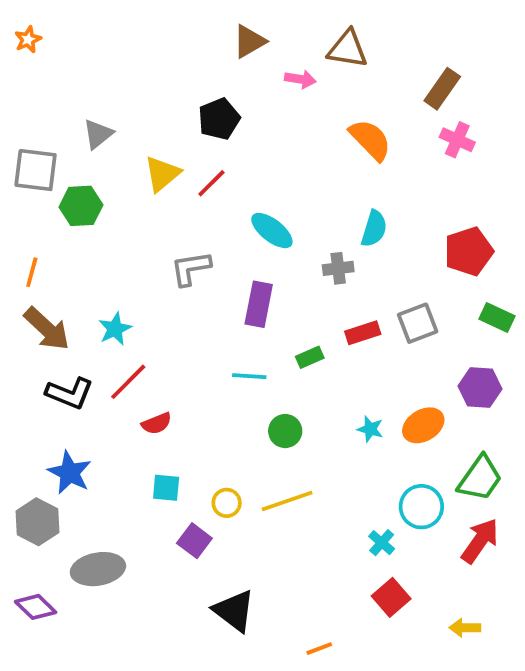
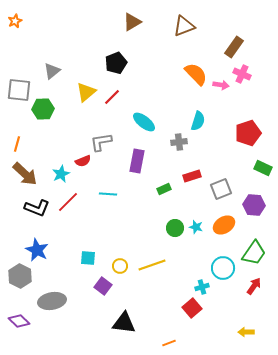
brown triangle: (348, 49) -> (184, 26), turned -30
pink arrow: (300, 79) -> (221, 85), moved
gray square: (418, 323) -> (221, 189), moved
cyan line: (249, 376) -> (108, 194), moved
red semicircle: (157, 423) -> (83, 161), moved
green circle: (285, 431) -> (175, 228), moved
red arrow: (480, 541) -> (254, 286), size x0.7
cyan cross: (382, 543) -> (202, 287), turned 32
red square: (391, 597) -> (192, 308), moved
black triangle: (234, 611) -> (124, 323), turned -30

